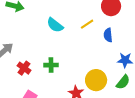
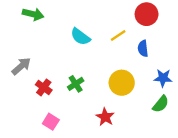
green cross: (51, 65) -> (76, 84), turned -32
yellow circle: (96, 80) -> (122, 83), moved

